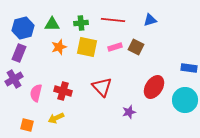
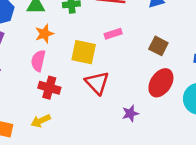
yellow square: (87, 47) -> (84, 52), moved
brown square: (136, 47) -> (158, 46), moved
pink semicircle: (36, 93) -> (38, 61), moved

